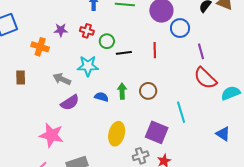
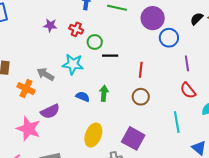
orange cross: (40, 47) -> (26, 89), moved
red line: (155, 50) -> (141, 70), moved
red semicircle: (205, 78) -> (188, 90), size x0.7
brown circle: (148, 91) -> (141, 97), moved
purple semicircle: (70, 103) -> (50, 111), moved
cyan line: (181, 112) -> (177, 122), moved

